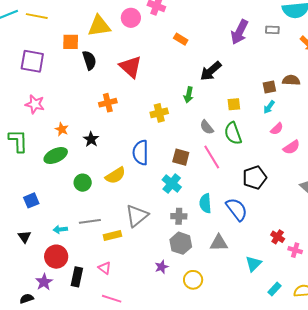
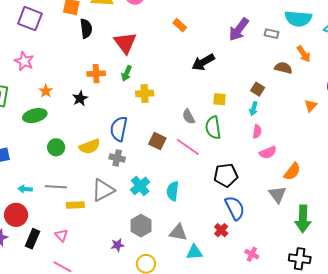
brown semicircle: (291, 80) -> (283, 68), moved
brown square: (269, 87) -> (258, 89), turned 32
green arrow: (189, 95) -> (127, 73), moved
cyan arrow: (269, 107) -> (254, 109), turned -32
pink semicircle: (277, 129) -> (257, 132), turned -48
black star: (91, 139) -> (80, 98), moved
pink line: (212, 157) -> (188, 147), turned -35
cyan cross: (172, 183) -> (140, 186), moved
blue semicircle: (237, 209) -> (235, 208), moved
gray cross: (179, 216) -> (117, 158), moved
red cross: (278, 237) -> (221, 230), moved
cyan triangle: (254, 264) -> (194, 252), moved, turned 30

